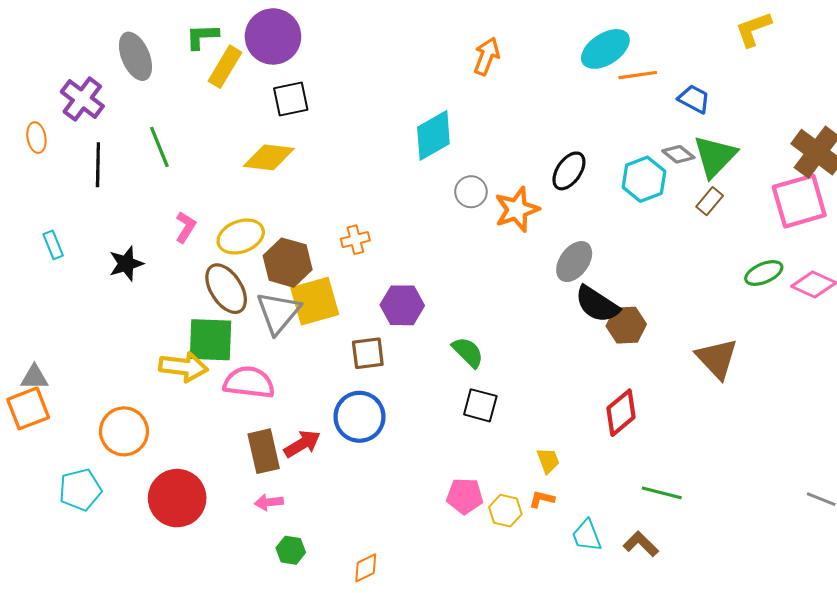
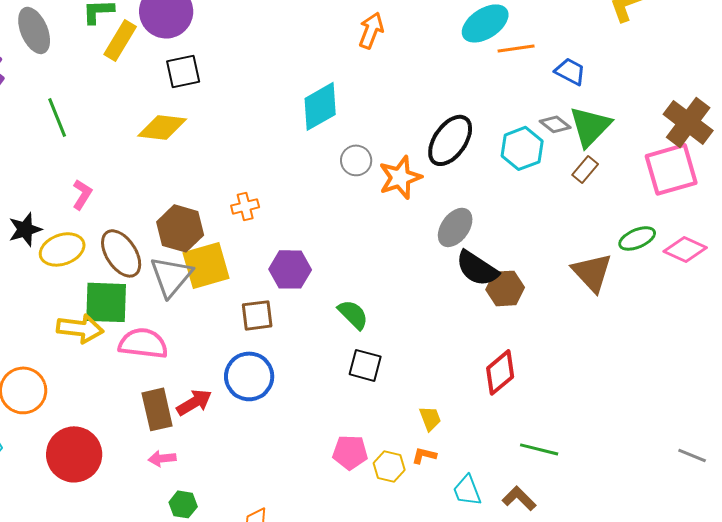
black ellipse: (569, 171) -> (450, 140), size x1.4
yellow ellipse: (241, 237) -> (62, 249), moved
brown triangle: (717, 358) -> (592, 272), moved

